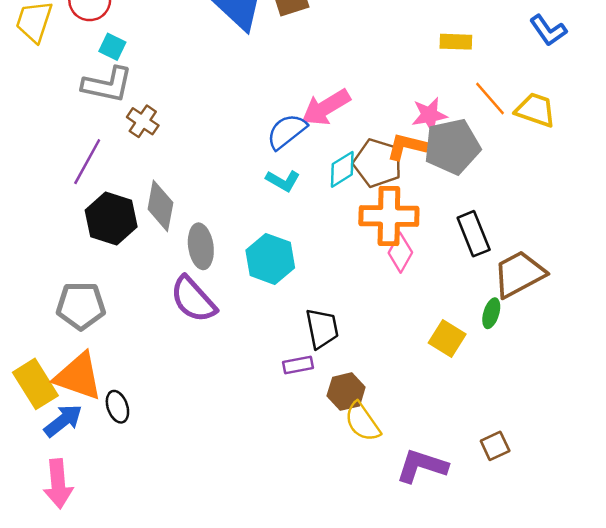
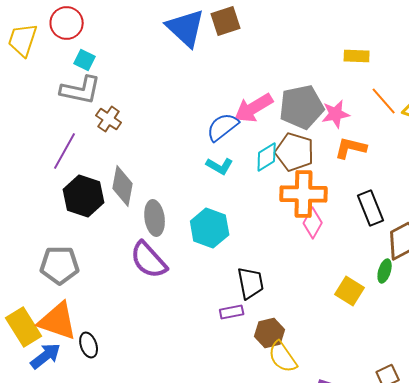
orange L-shape: (407, 147) -> (351, 148), moved
gray pentagon: (452, 147) -> (302, 107), moved

